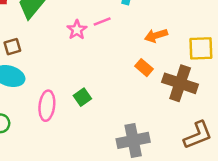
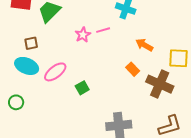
orange arrow: (156, 35) -> (144, 45), turned 42
pink ellipse: (47, 106) -> (55, 72), moved, turned 40

